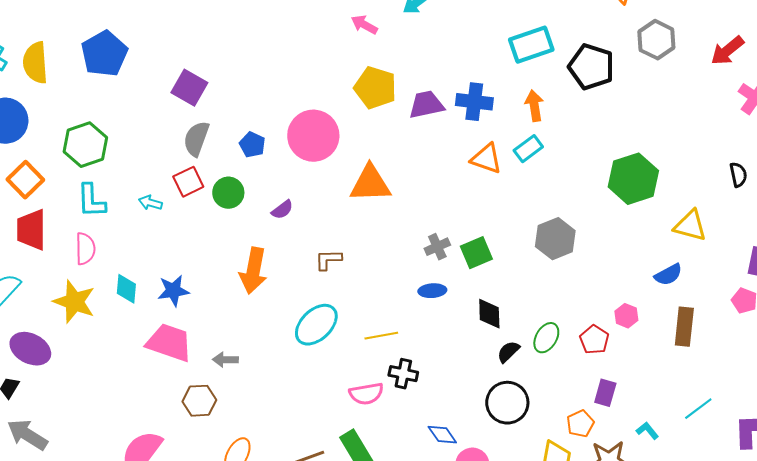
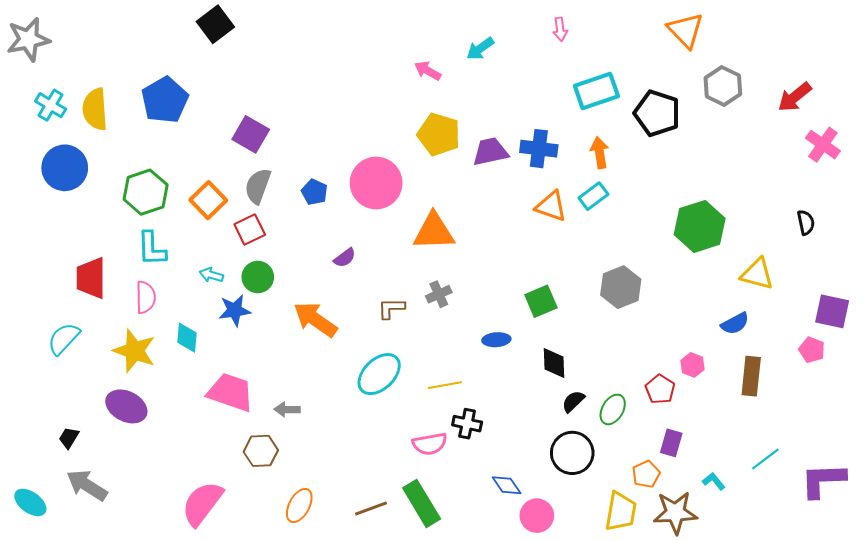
orange square: (25, 180) -> (208, 200), moved
green circle: (228, 193) -> (258, 277), moved
cyan arrow: (150, 203) -> (211, 275), moved
gray cross: (437, 247) -> (439, 294), moved
orange arrow: (253, 271) -> (315, 319), turned 114
blue star: (173, 291) -> (235, 310), moved
green ellipse: (546, 338) -> (613, 409), moved
purple ellipse: (30, 349) -> (126, 406), moved

